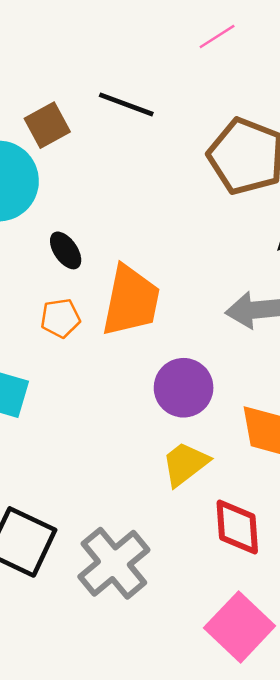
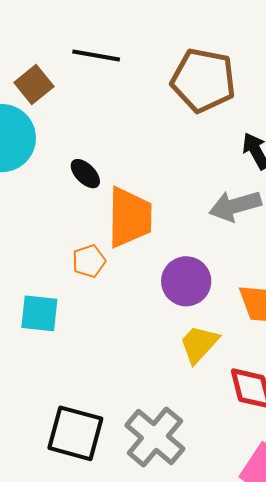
black ellipse: (66, 250) -> (85, 174), moved
orange pentagon: (60, 318) -> (89, 261), moved

